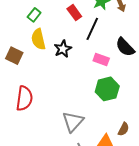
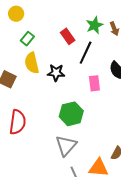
black star: (63, 49) -> (56, 73), turned 30
pink rectangle: (101, 60) -> (94, 83), turned 63
green hexagon: (107, 89) -> (71, 114), moved

